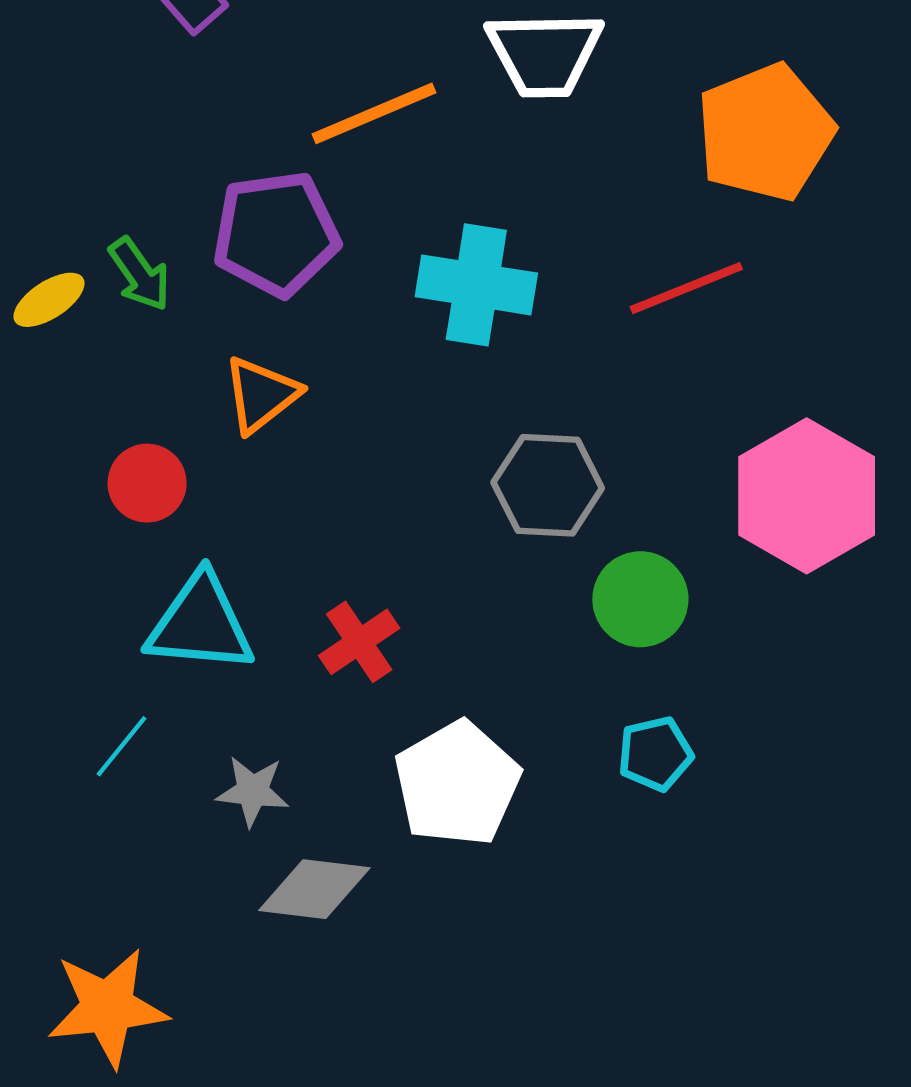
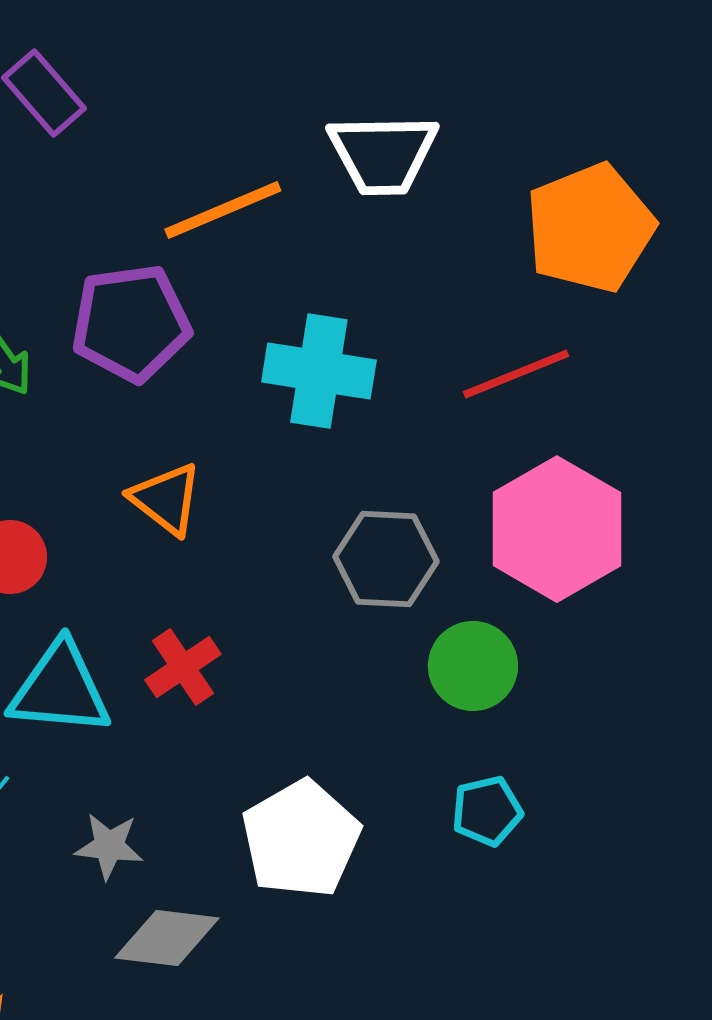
orange triangle: (261, 395) -> (166, 499), moved, turned -44
pink hexagon: (807, 496) -> (557, 529), moved
red cross: (359, 642) -> (183, 667), moved

